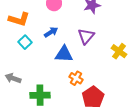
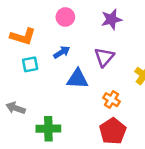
cyan square: (25, 42) -> (30, 64), turned 32
orange cross: (76, 78) -> (111, 100), moved

